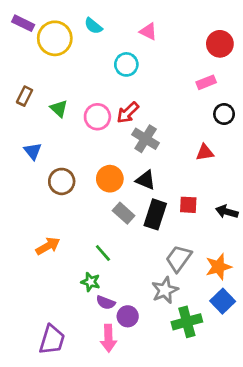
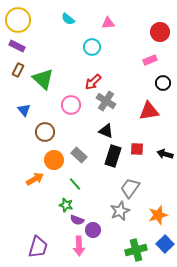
purple rectangle: (23, 23) -> (17, 46), moved
pink triangle: (148, 31) -> (108, 23), turned -32
yellow circle: (55, 38) -> (18, 20), moved
green triangle: (59, 109) -> (43, 79), size x1.6
pink circle: (97, 117) -> (71, 105), moved
red triangle: (205, 153) -> (149, 111), size x1.5
orange circle: (110, 179) -> (54, 160), moved
gray rectangle: (124, 213) -> (79, 155), moved
orange star: (219, 267) -> (158, 215), moved
blue square: (223, 301) -> (165, 244), moved
green cross: (187, 322) -> (136, 250), moved

